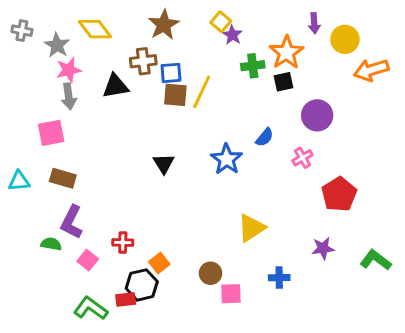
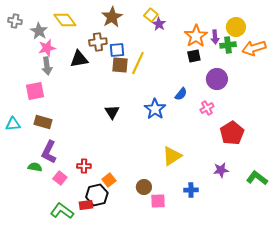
purple arrow: (314, 23) -> (215, 37), moved
green cross: (253, 66) -> (228, 45), moved

